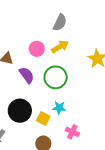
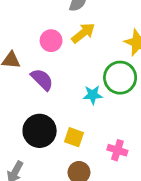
green circle: (56, 77) -> (120, 78), moved
cyan star: (59, 108) -> (93, 95), moved

